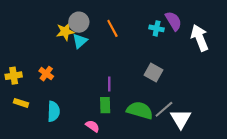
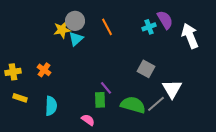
cyan cross: (157, 28) -> (149, 27), turned -32
purple line: (109, 84) -> (106, 88), moved, turned -40
white triangle: (181, 119) -> (172, 89), moved

